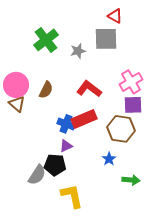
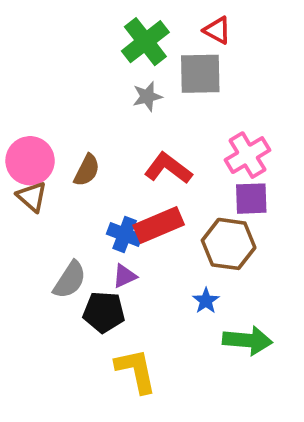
green cross: (46, 40) -> (145, 42), moved
gray semicircle: (37, 175) -> (70, 280), moved
green arrow: (131, 180) -> (248, 340), size x1.4

